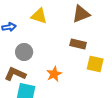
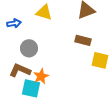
orange star: (54, 74) -> (41, 76), moved

